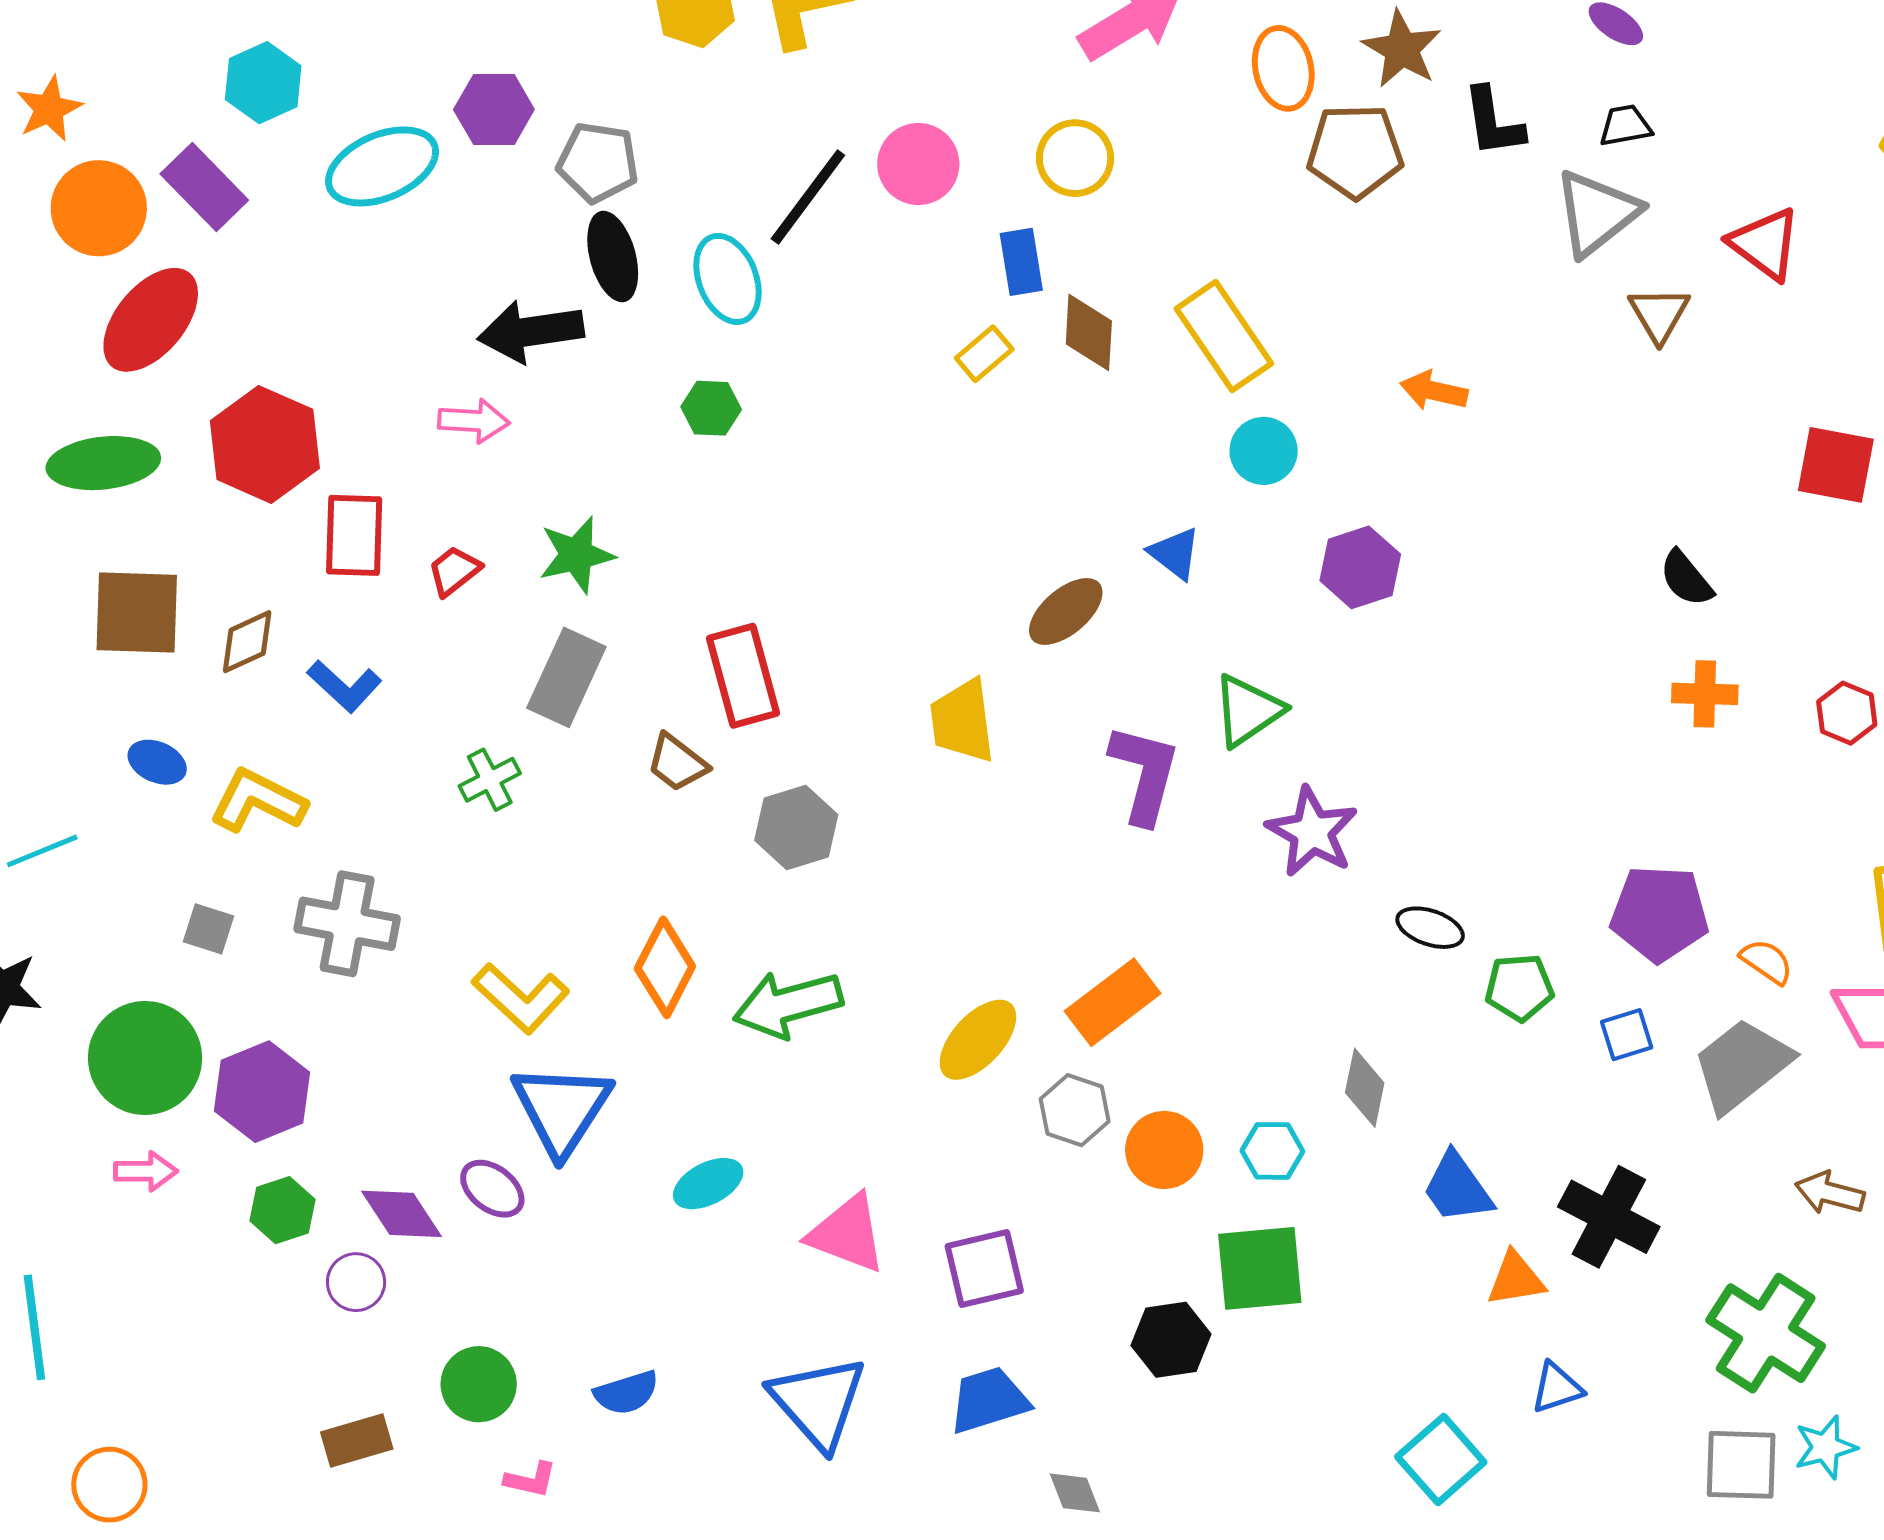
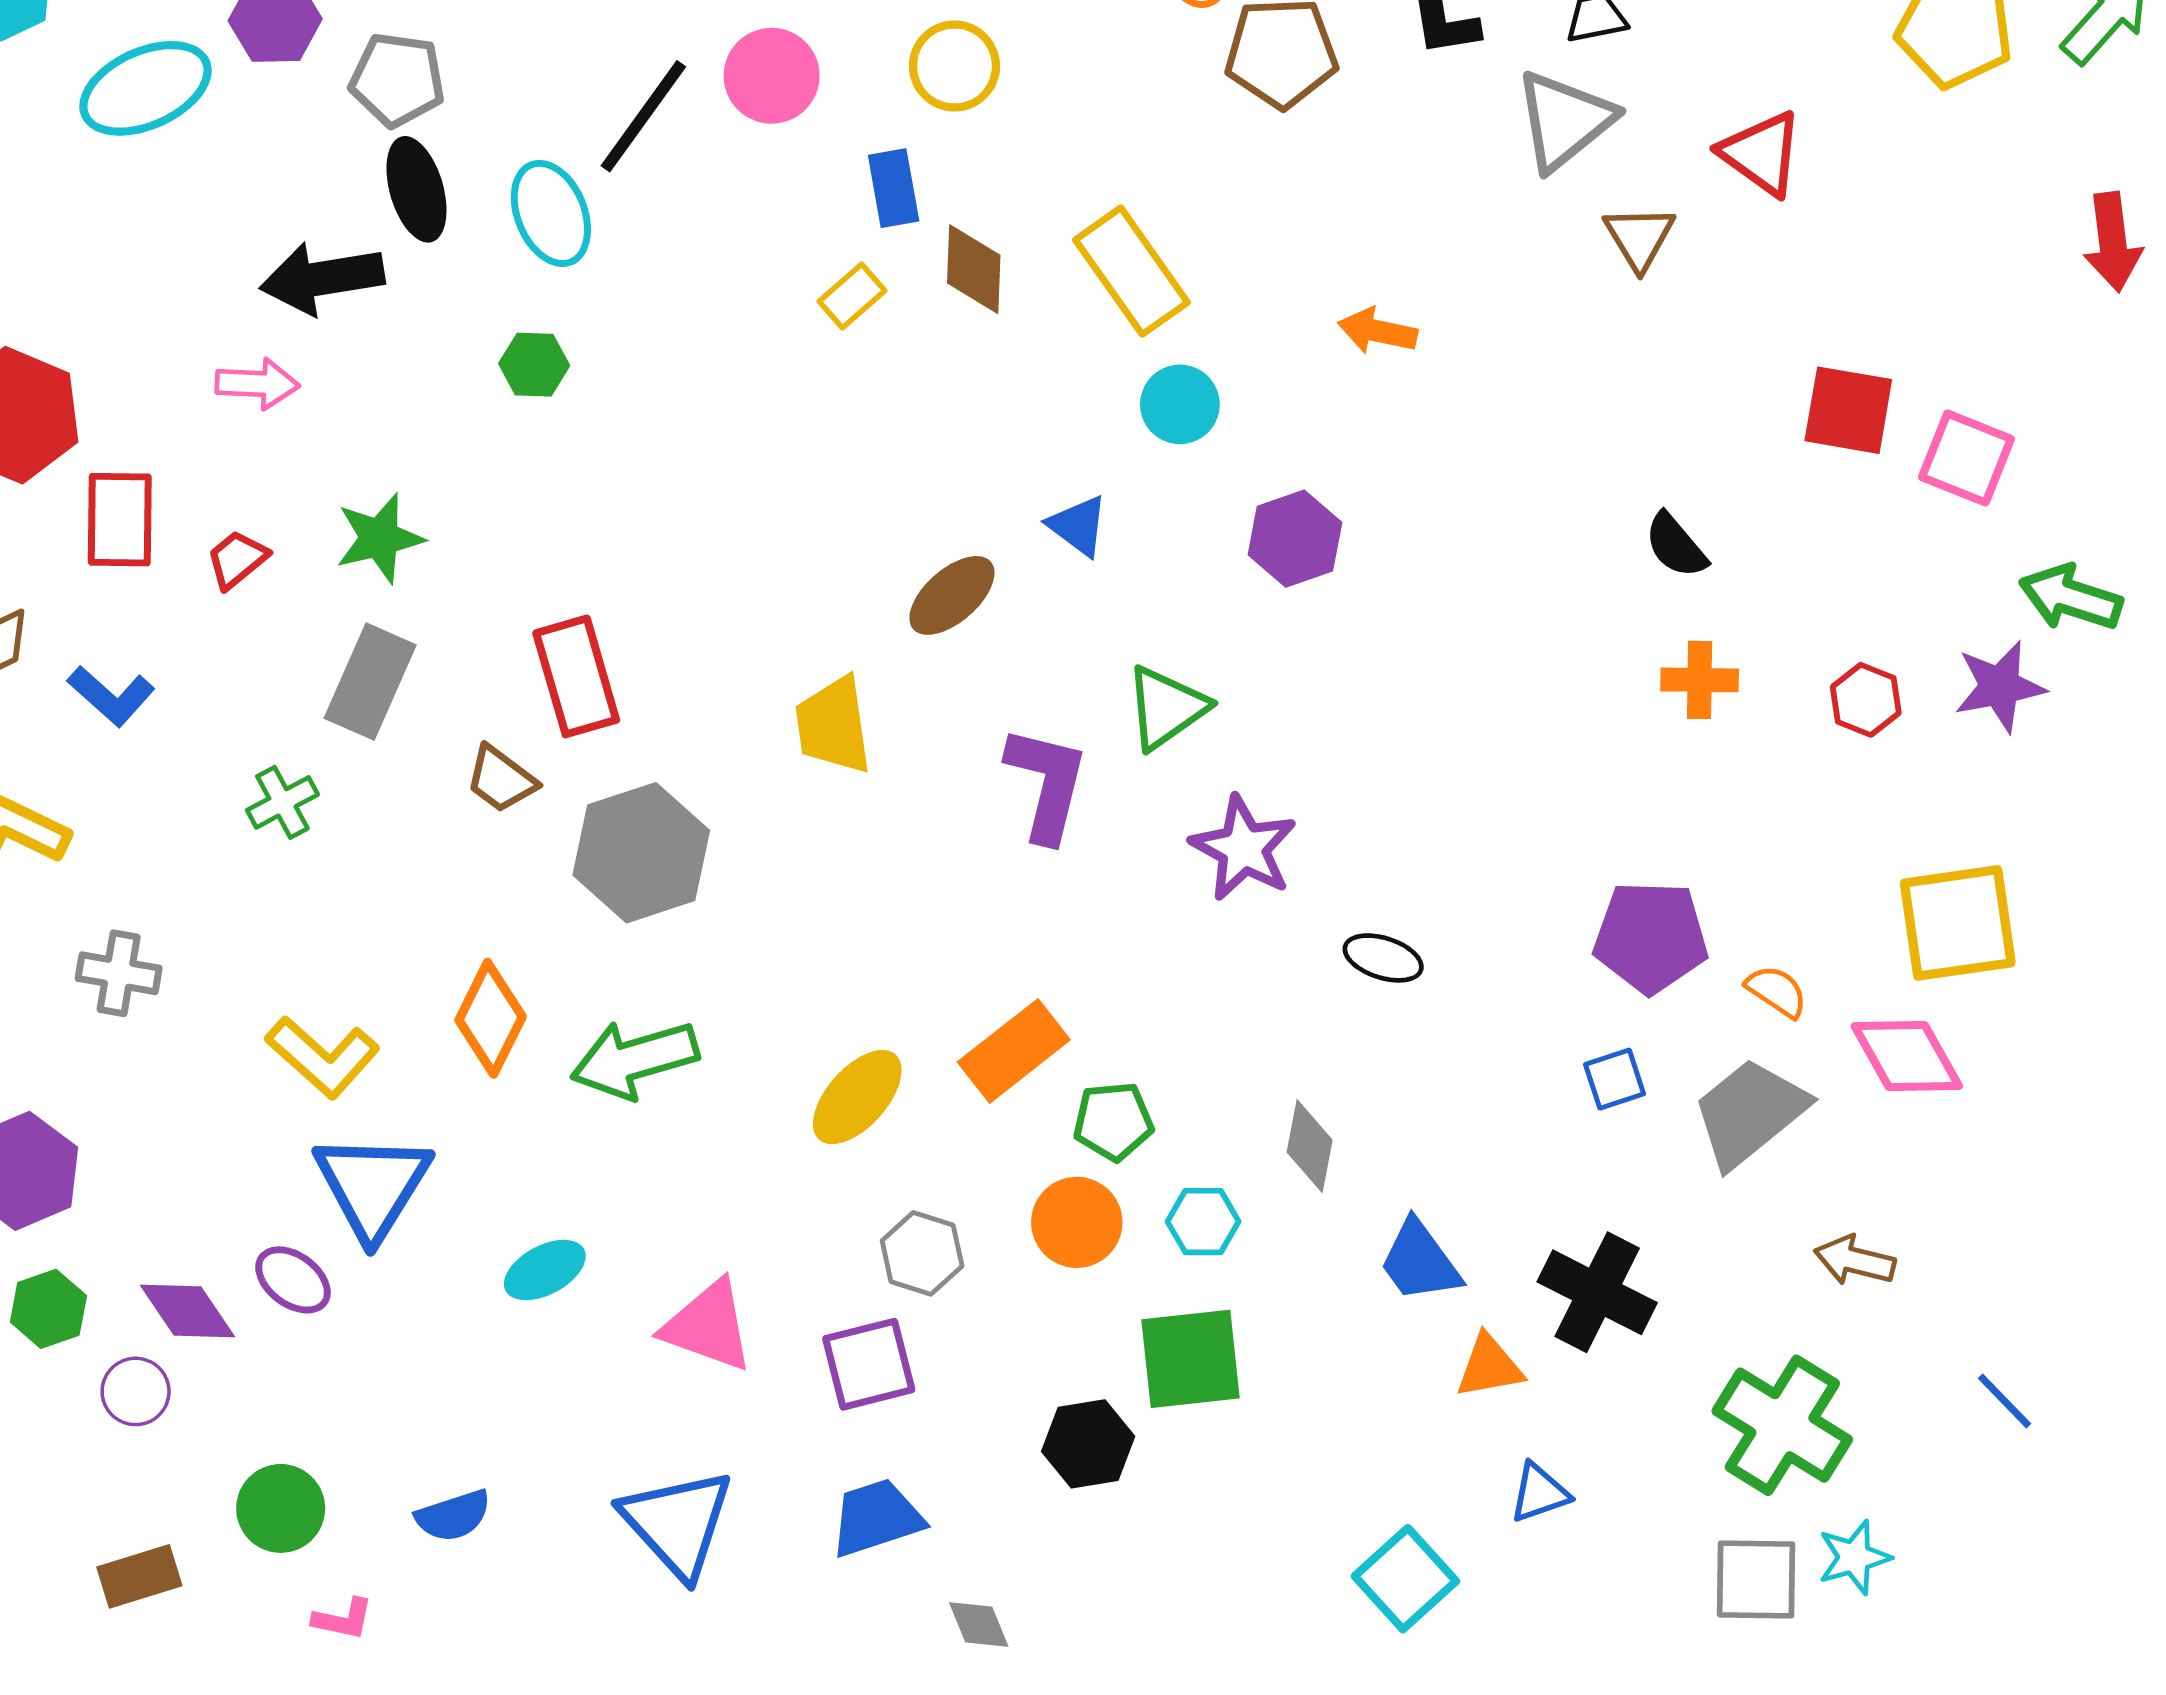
gray hexagon: (796, 828) -> (641, 853), size x1.4
gray cross: (347, 924) -> (119, 973), size x0.7
green pentagon: (1519, 988) -> (1113, 1121), moved
gray hexagon: (1075, 1110) -> (922, 1253), moved

